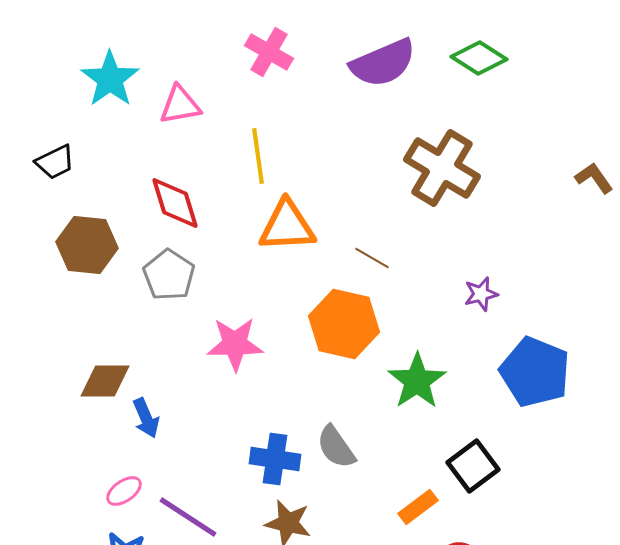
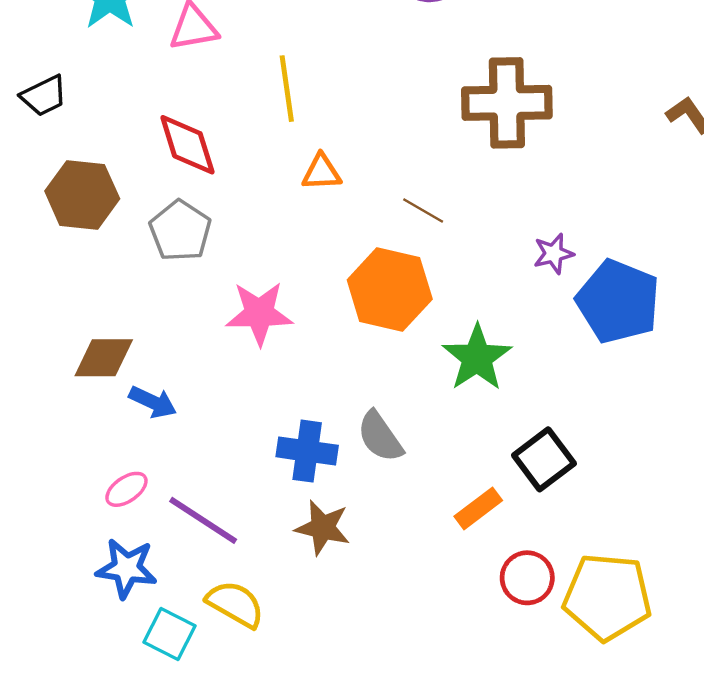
brown cross: (442, 168) -> (507, 103), turned -32
orange triangle: (287, 226) -> (321, 172), size x0.6
blue pentagon: (535, 372) -> (618, 301), moved
blue arrow: (146, 418) -> (153, 402), turned -42

